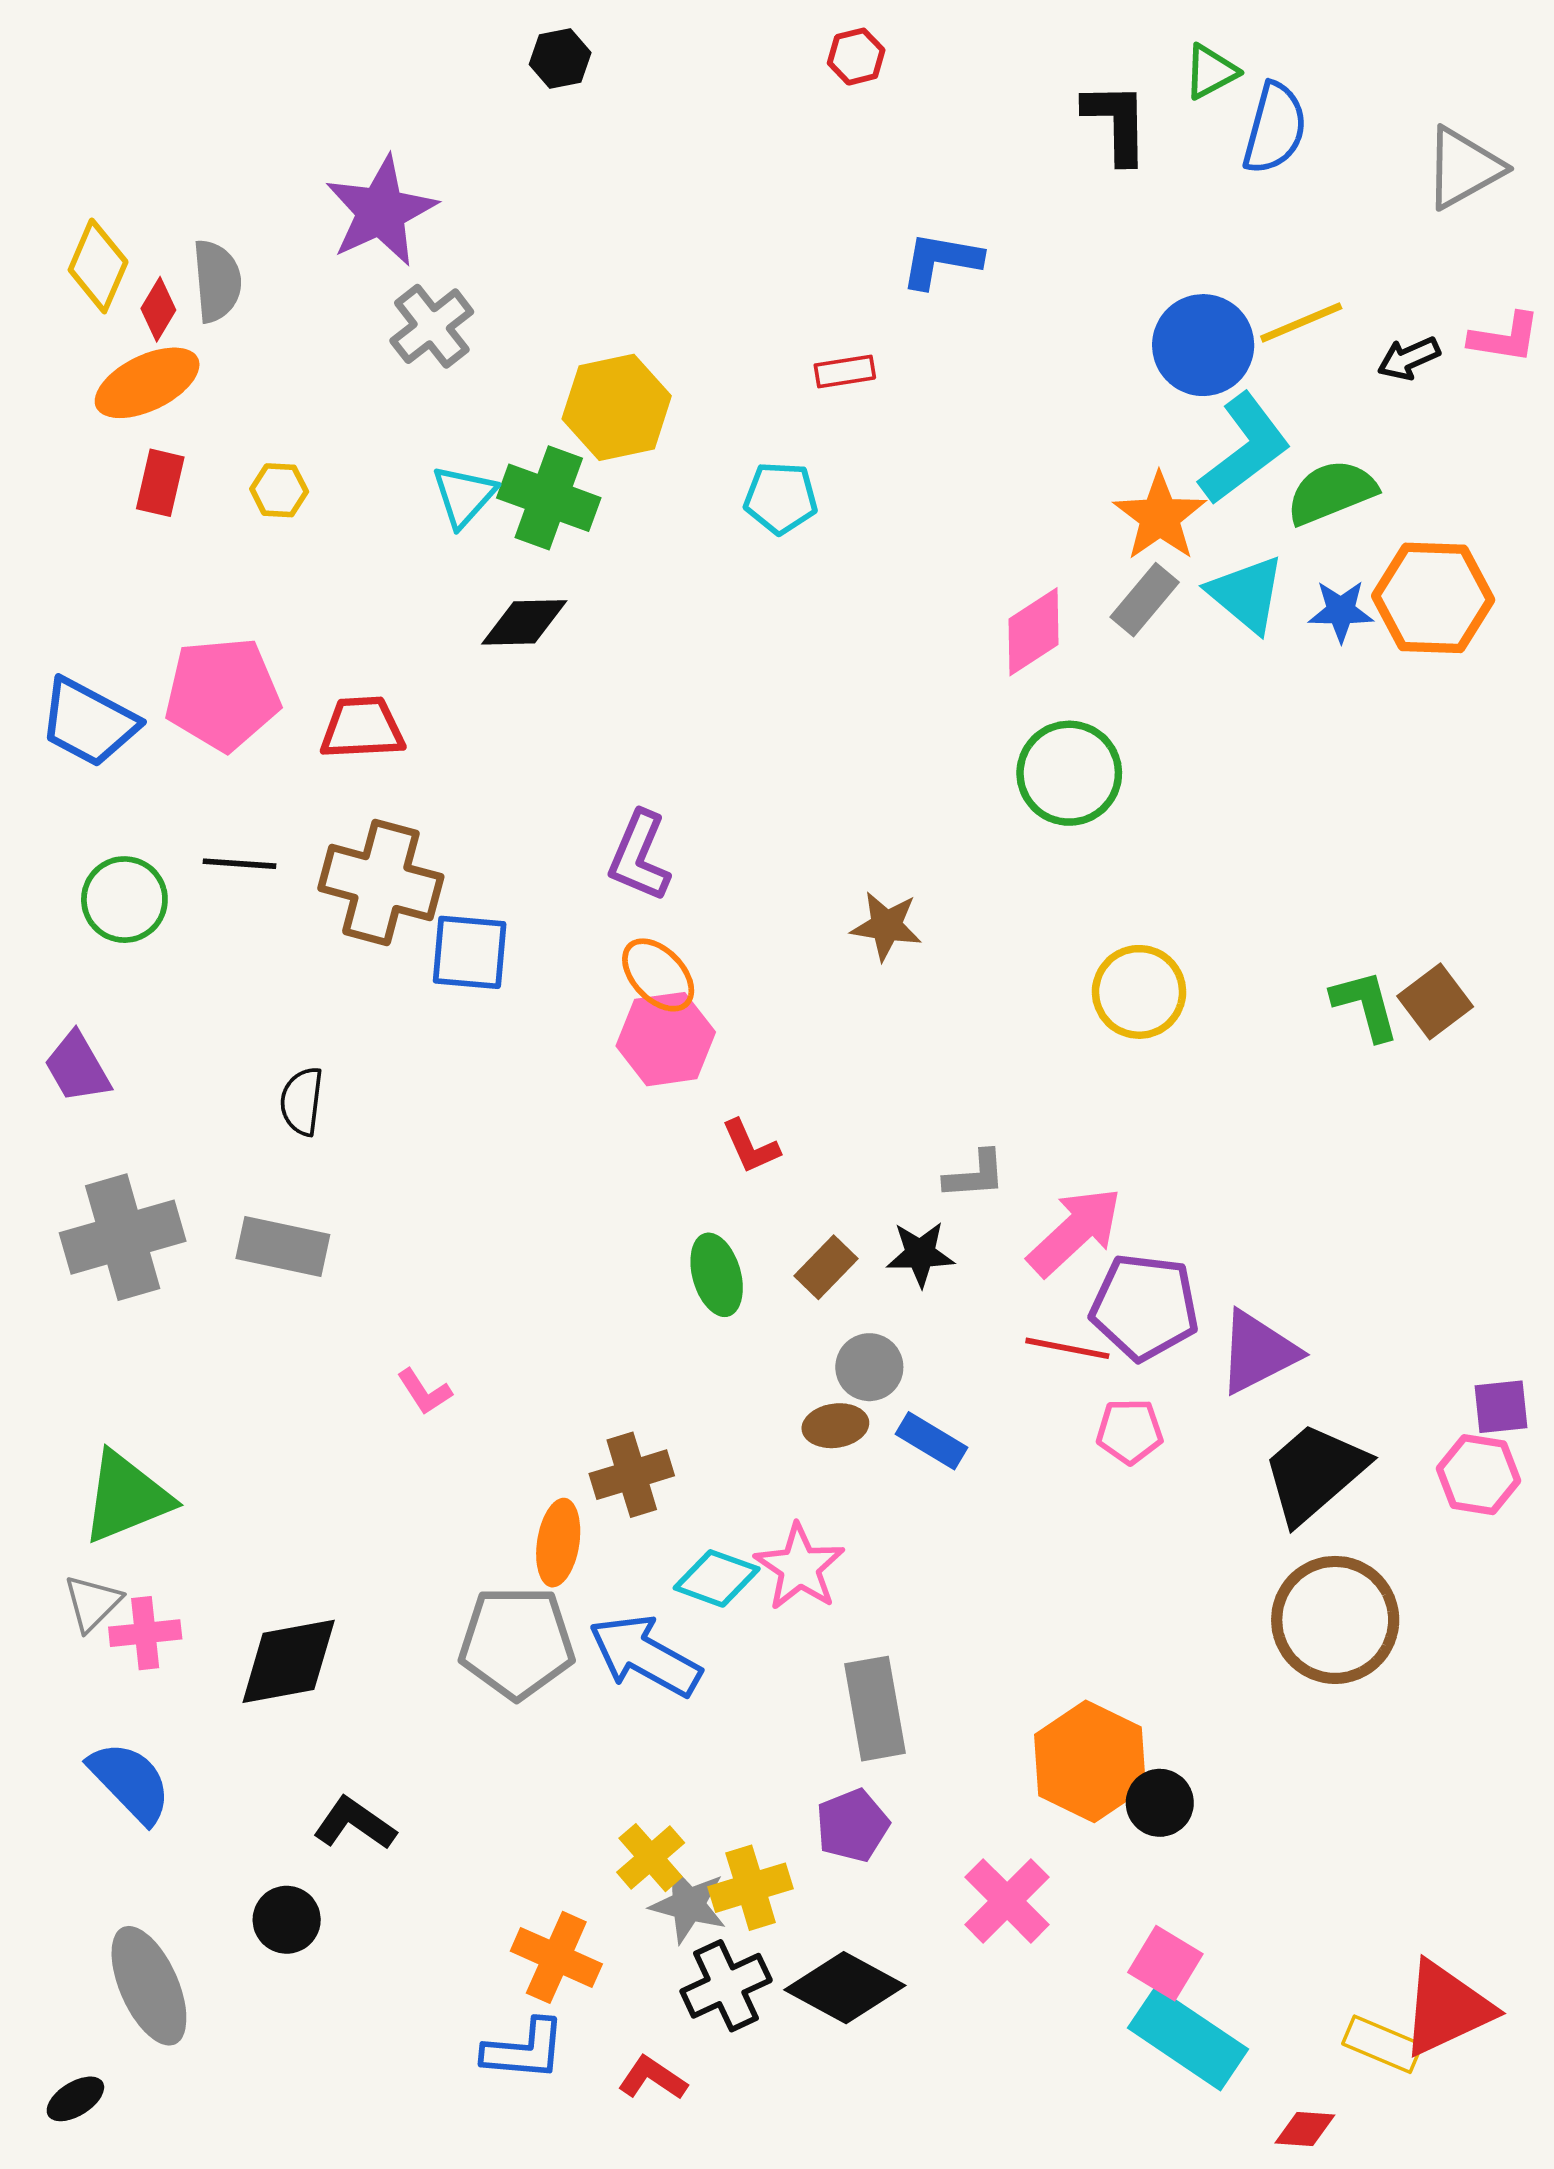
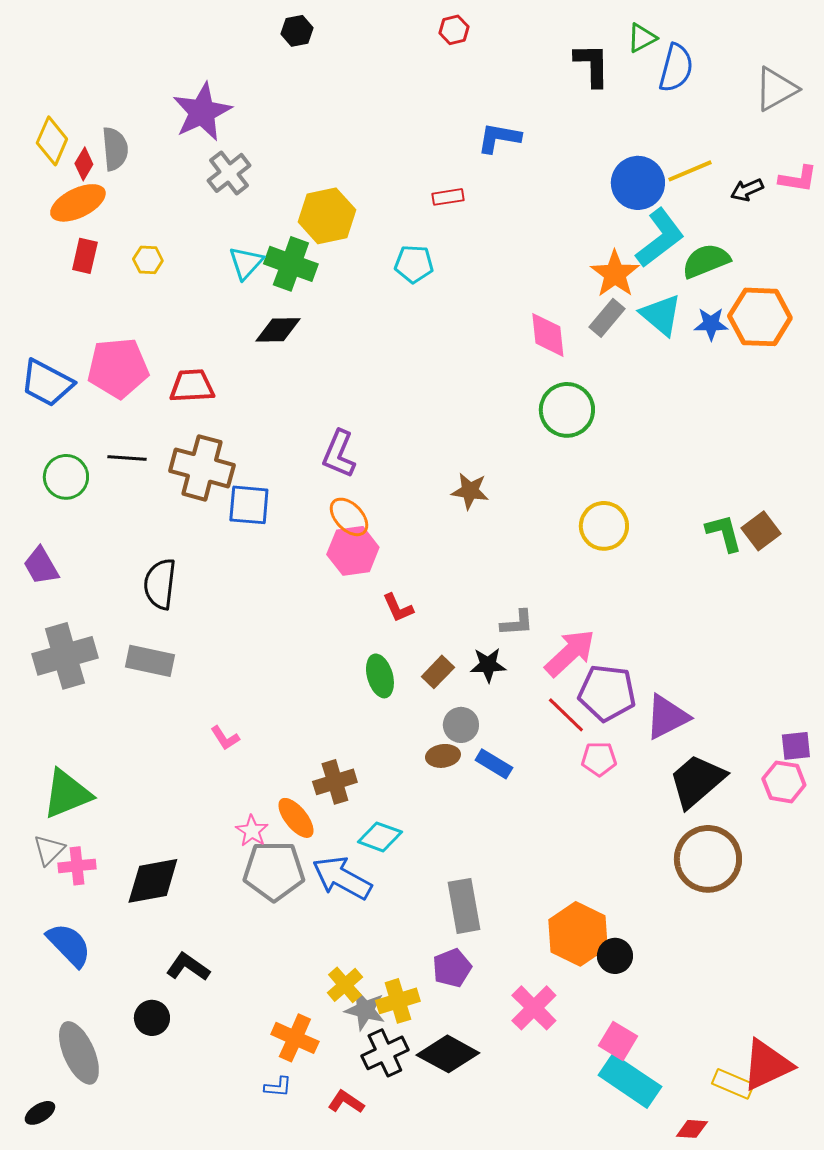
pink diamond: (1033, 632) -> (548, 335), turned -63
black semicircle: (302, 1101) -> (160, 584), size x1.4
red line: (1067, 1348) -> (566, 715), turned 33
orange ellipse: (558, 1543) -> (296, 818), turned -48
pink star: (800, 1567) -> (252, 831), moved, size x0.7
blue L-shape: (524, 2050) -> (278, 1087), size x0.6

